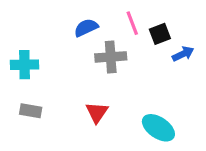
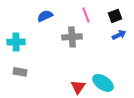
blue semicircle: (86, 28) -> (45, 16), moved
black square: (160, 34) -> (115, 16), moved
red triangle: (97, 112) -> (78, 87), moved

